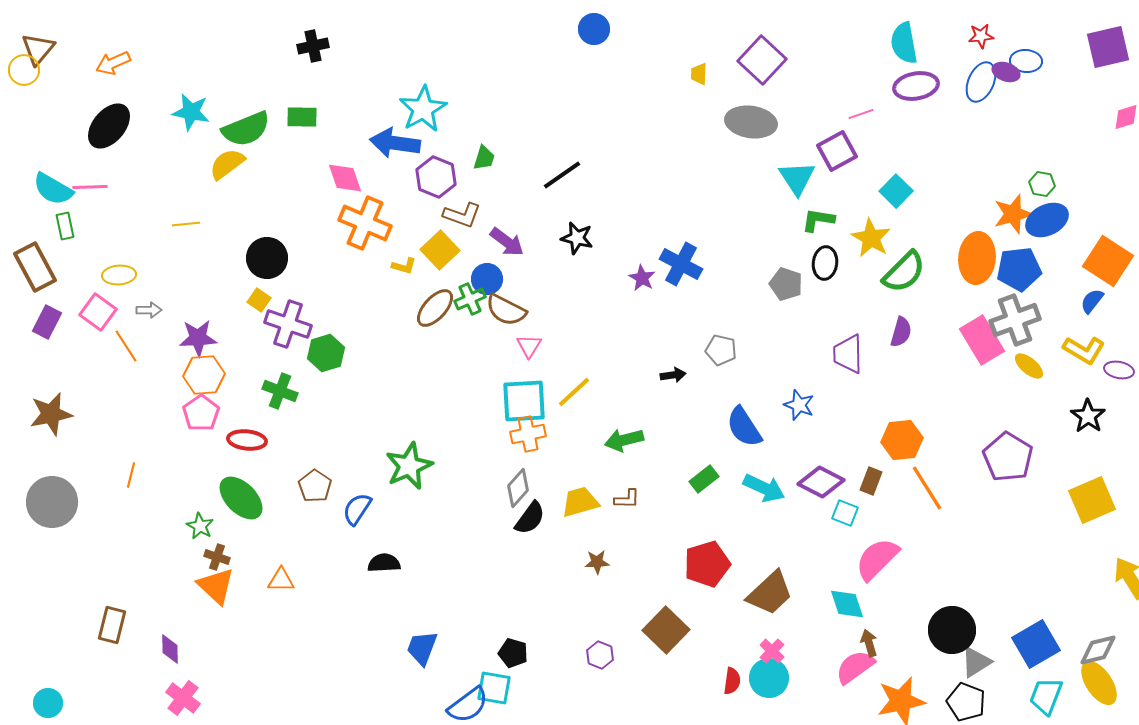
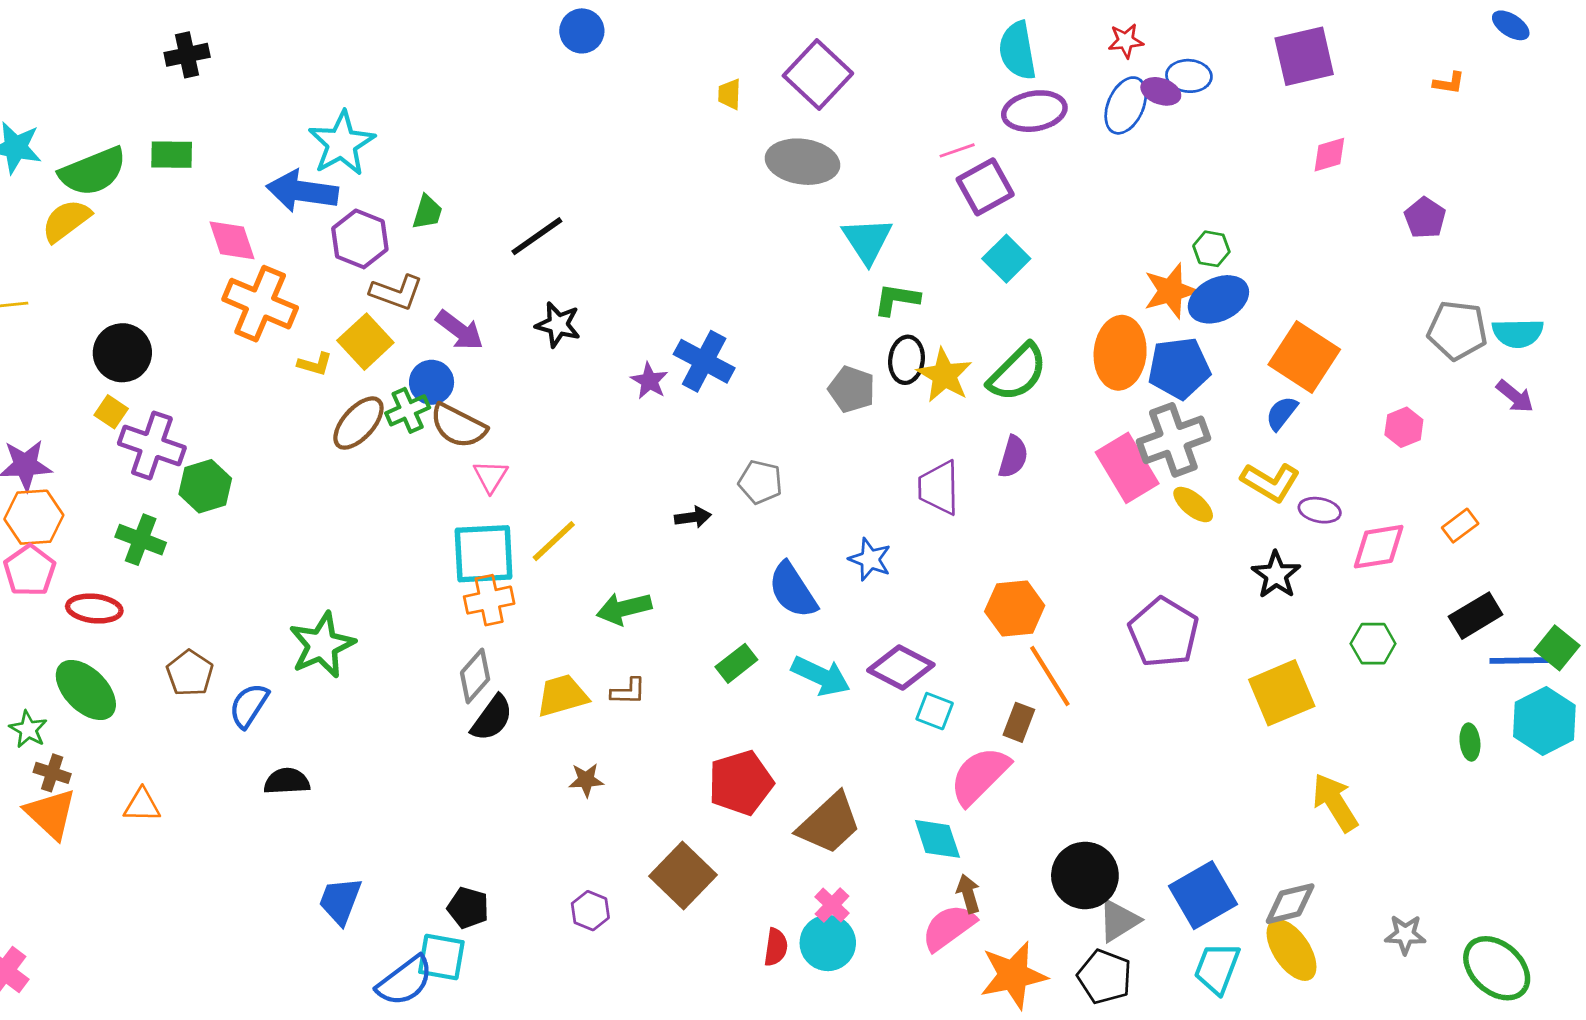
purple square: (837, 151) -> (985, 187), moved
yellow star: (871, 238) -> (944, 375), moved
brown rectangle: (871, 481) -> (1019, 722), moved

